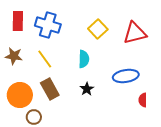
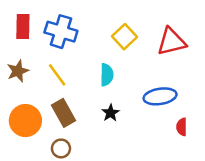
brown star: (14, 56) -> (18, 71), turned -30
brown circle: (34, 117) -> (61, 148), moved

